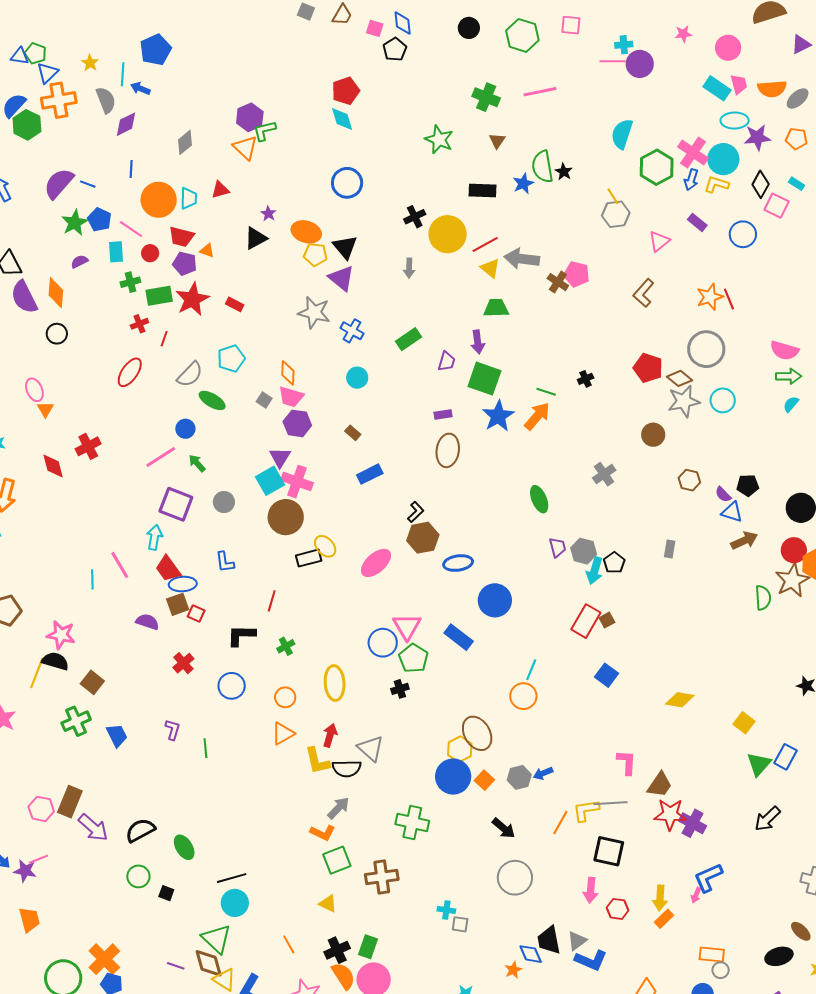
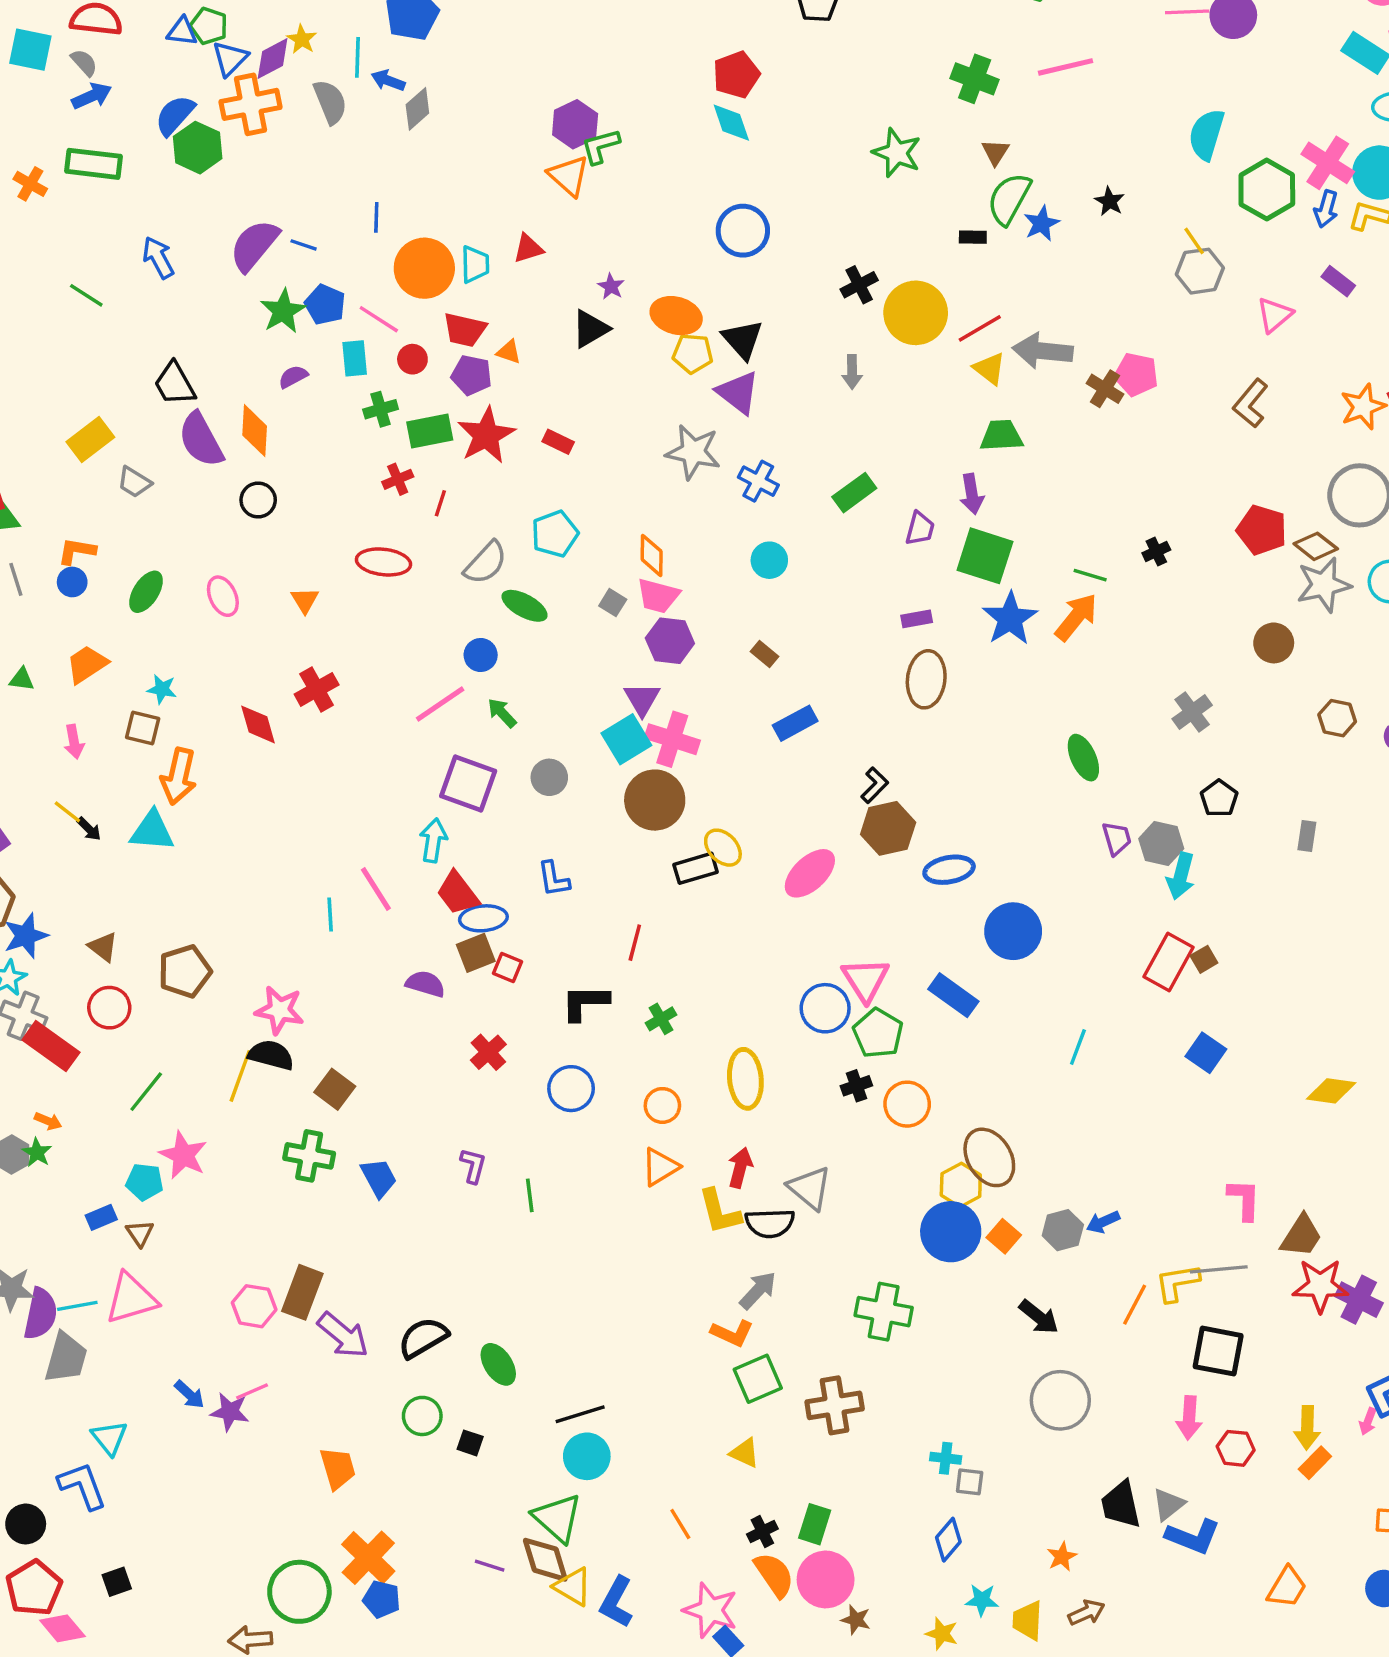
purple diamond: (126, 124) -> (273, 59), moved
gray diamond: (185, 142) -> (417, 109), moved
green semicircle: (542, 167) -> (1009, 199), moved, turned 40
black rectangle: (483, 190) -> (973, 237), size x0.6
red ellipse: (130, 372) -> (384, 562), turned 64
orange triangle: (45, 409) -> (305, 600), moved
black pentagon: (614, 563) -> (1219, 798), moved
orange circle: (523, 696) -> (907, 1104), moved
green cross: (76, 721) -> (309, 1156), turned 36
orange trapezoid: (29, 920) -> (338, 1468), moved
black cross: (337, 950) -> (762, 1532), size x0.7
blue diamond: (531, 954) -> (948, 1540), moved, turned 65

